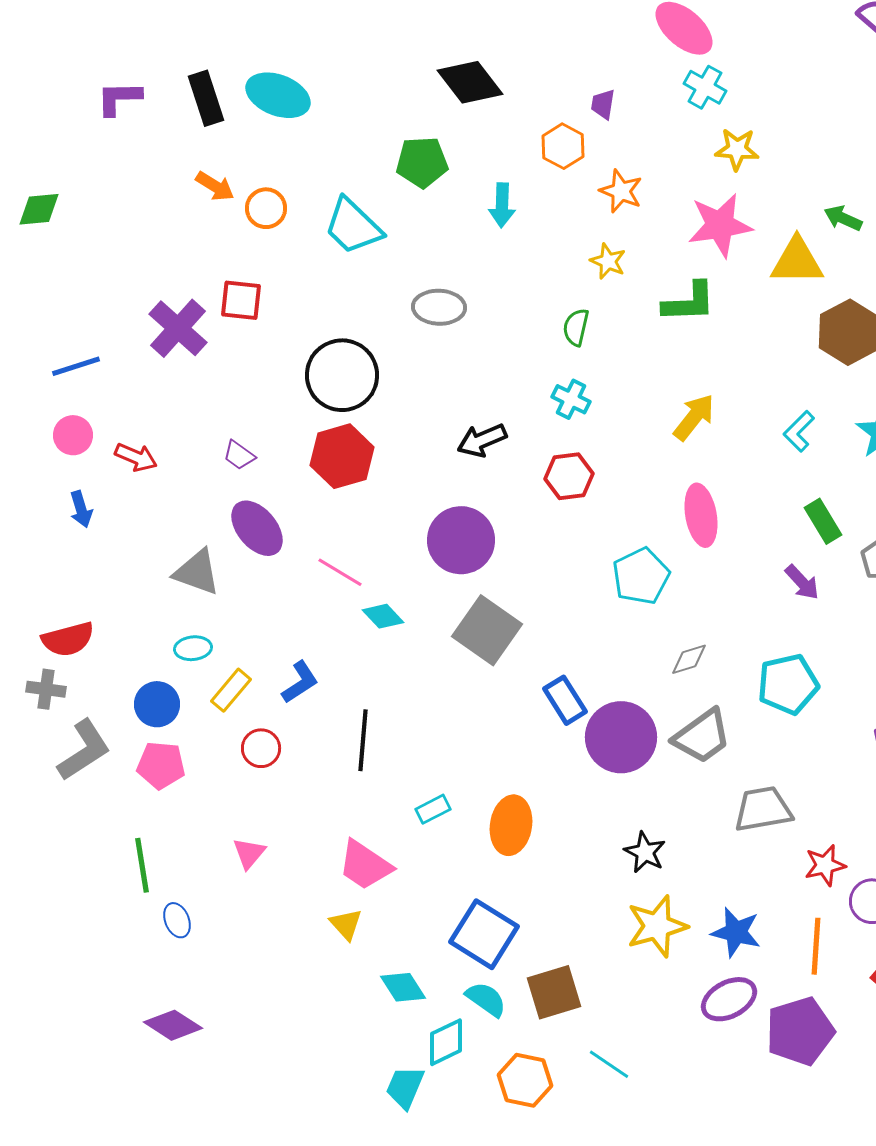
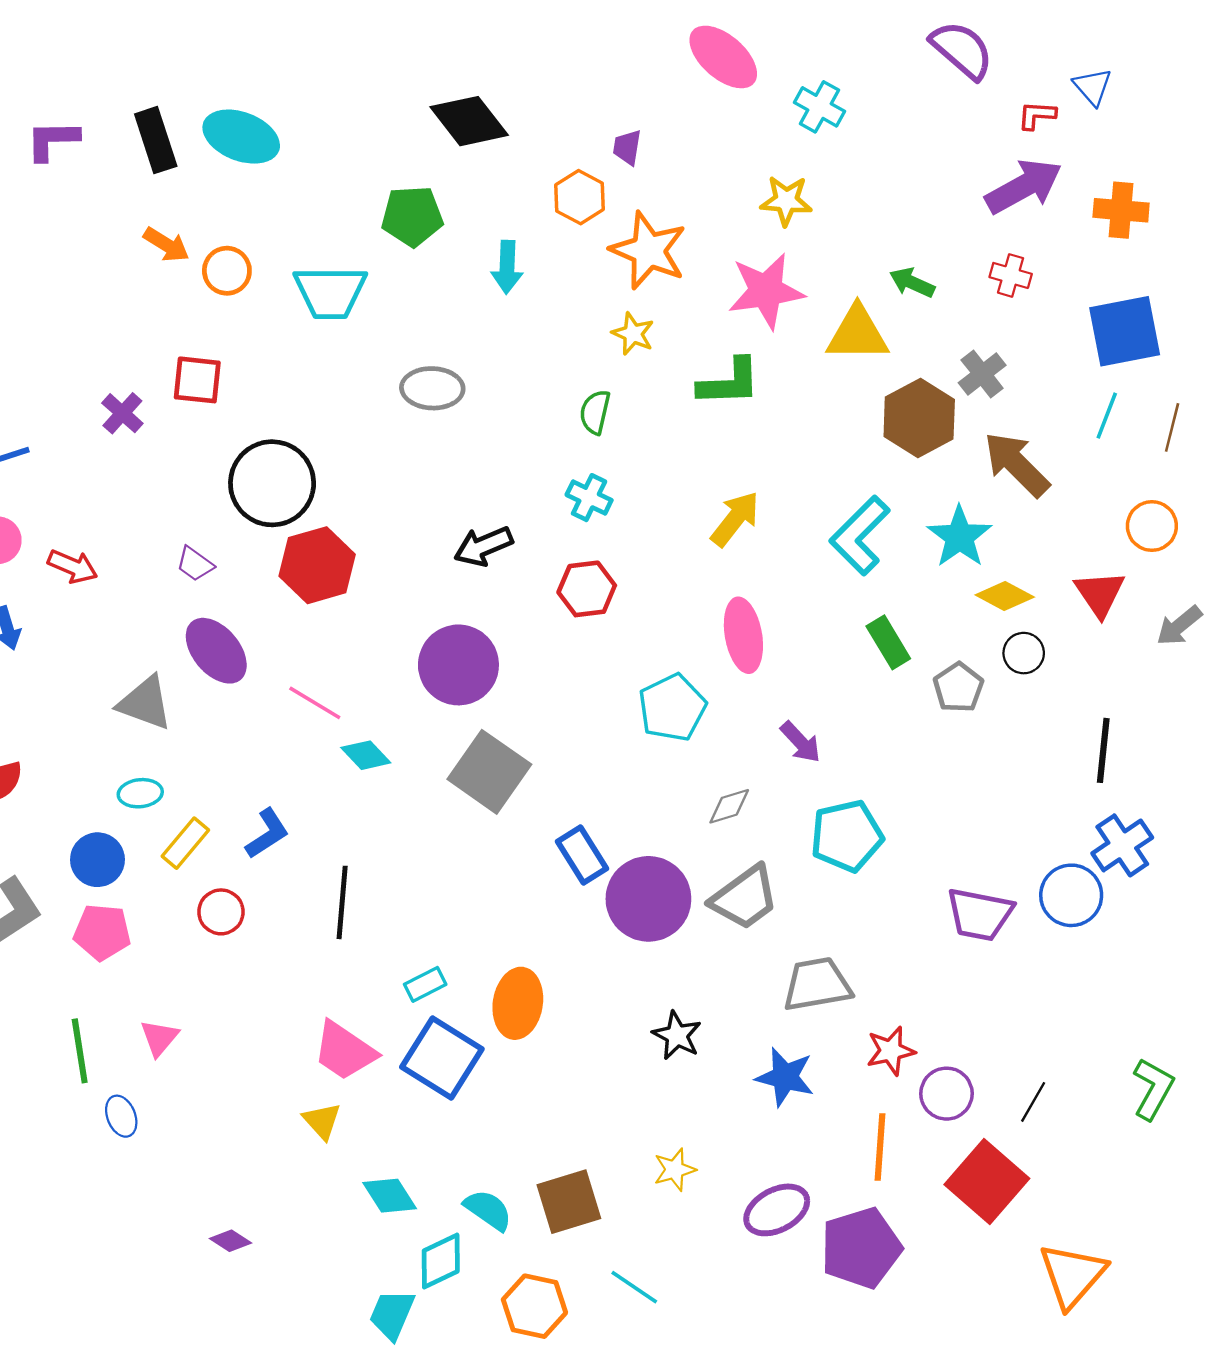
cyan cross: (705, 87) -> (819, 107), moved
orange star: (621, 191) -> (648, 251), size x1.5
cyan trapezoid: (353, 226) -> (330, 292), turned -44
purple cross: (178, 328) -> (122, 413), size x0.6
black circle: (342, 375) -> (272, 483), moved
cyan L-shape: (799, 431) -> (860, 536), size x1.6
purple arrow: (802, 582) -> (800, 742), moved
pink triangle: (249, 853) -> (159, 1038), moved
yellow star: (657, 926) -> (675, 1170), moved, size x0.6
blue star: (736, 932) -> (785, 1077), moved
blue square: (484, 934) -> (442, 1058), moved
purple diamond: (173, 1025) -> (230, 1241), moved, size x0.6

